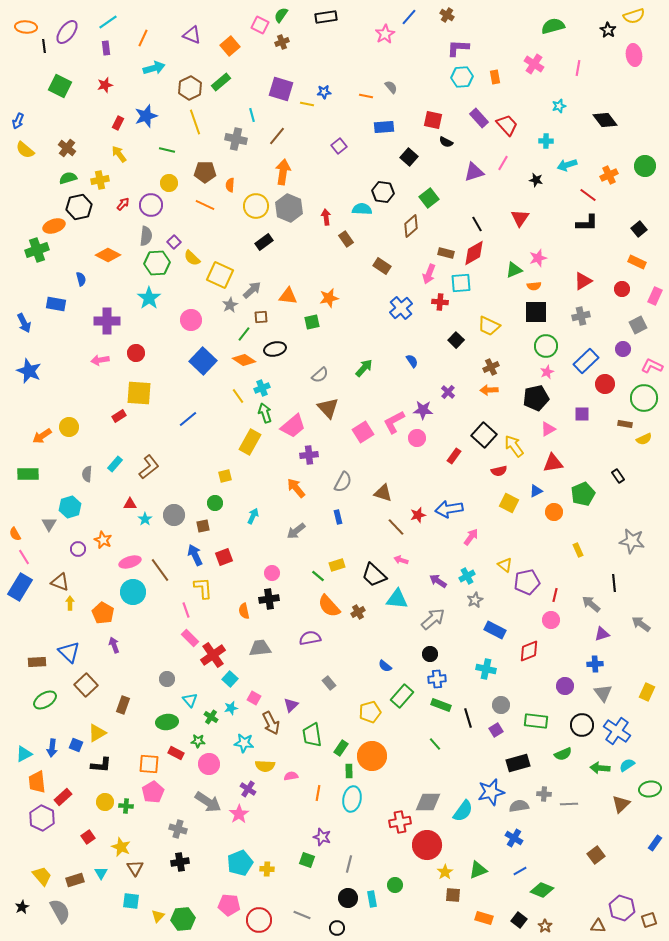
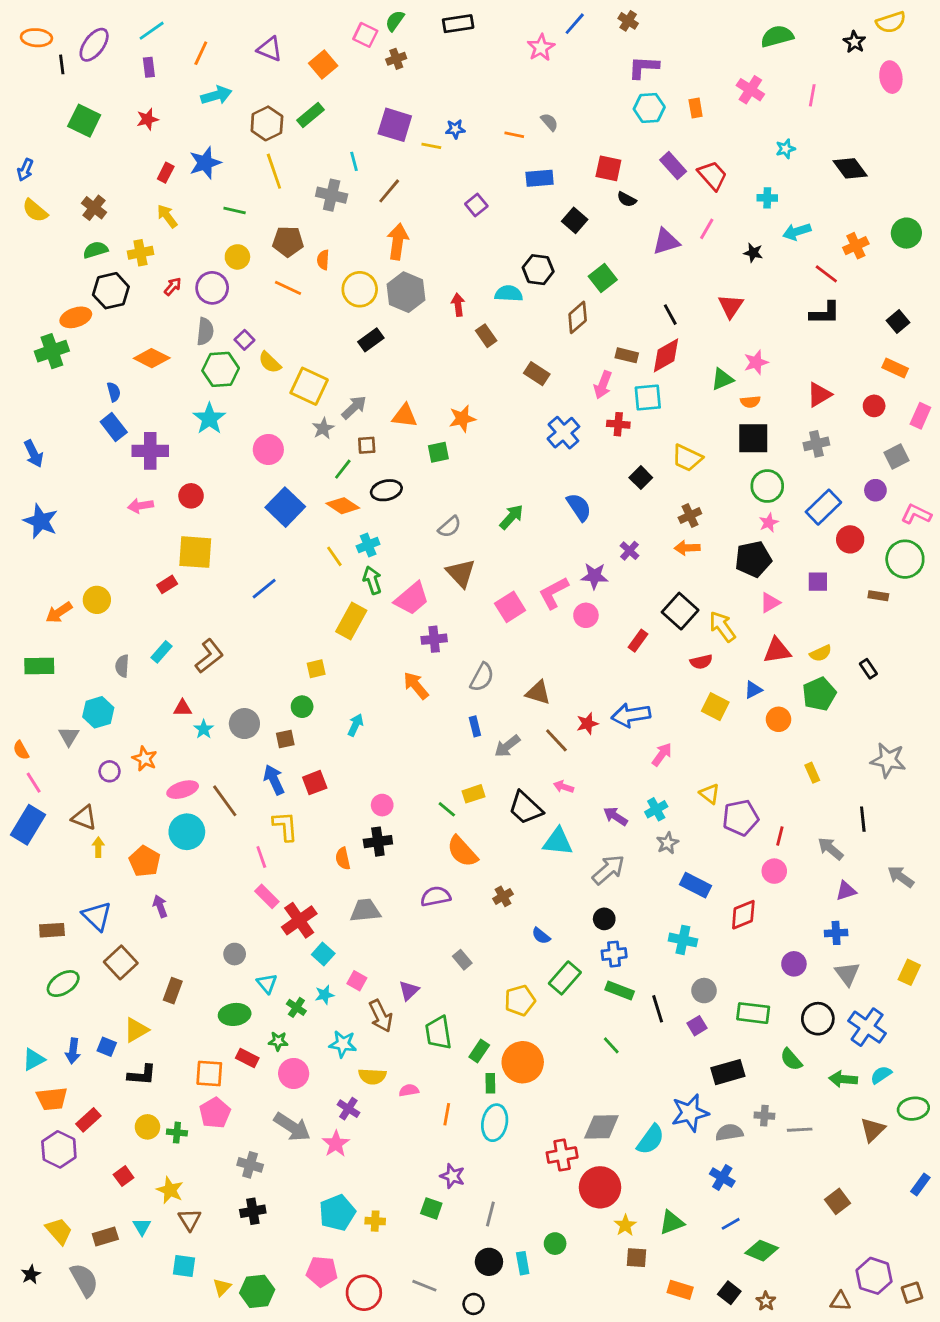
blue rectangle: (56, 304) -> (114, 427), moved, turned 42
blue semicircle: (412, 361) -> (579, 507), size x1.5
yellow semicircle: (644, 439) -> (821, 653), moved
gray arrow: (296, 531) -> (507, 746), moved
brown cross: (358, 612) -> (503, 896), moved
green semicircle: (563, 754) -> (791, 1059), turned 72
orange trapezoid: (37, 782) -> (52, 1099), turned -90

